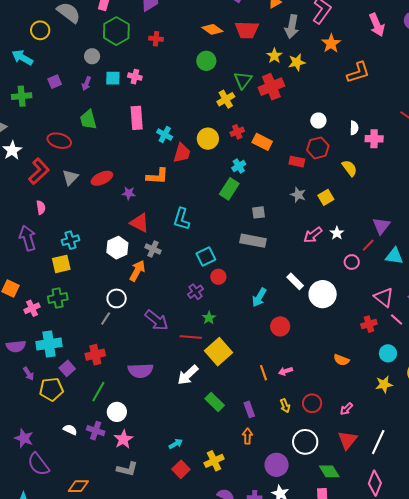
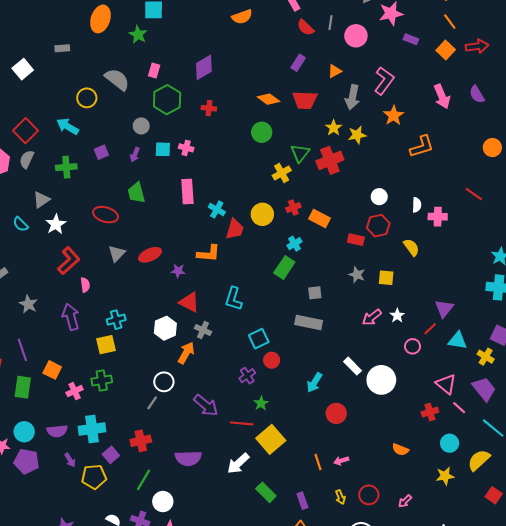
red L-shape: (39, 171) -> (69, 261), moved
yellow square: (326, 197) -> (386, 278), turned 35

